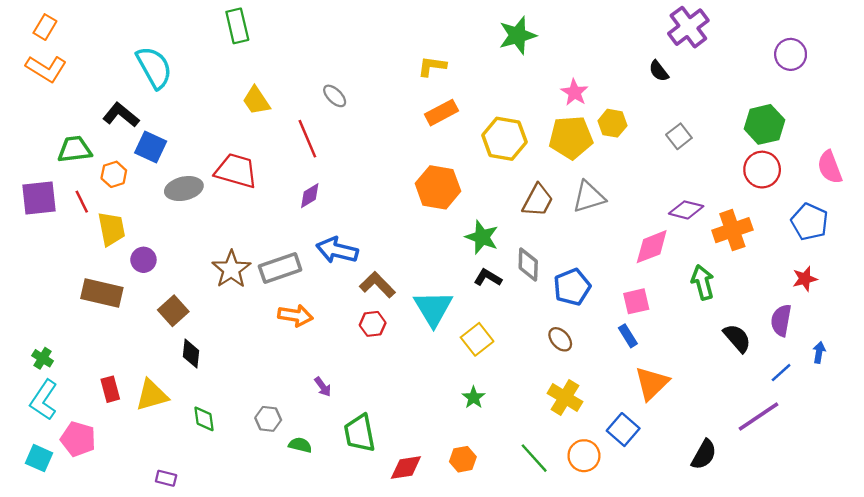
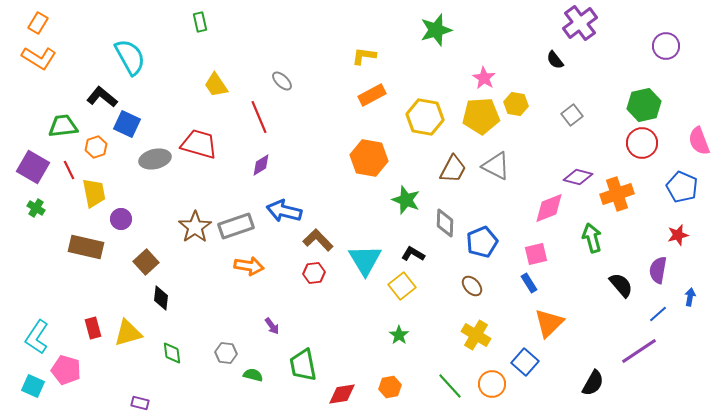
green rectangle: (237, 26) -> (200, 22), size x0.7
gray triangle: (589, 197) -> (496, 166), turned 44
purple square: (39, 198) -> (33, 167), turned 36
black L-shape: (488, 278) -> (413, 254), moved
green cross: (43, 358) -> (36, 208), moved

